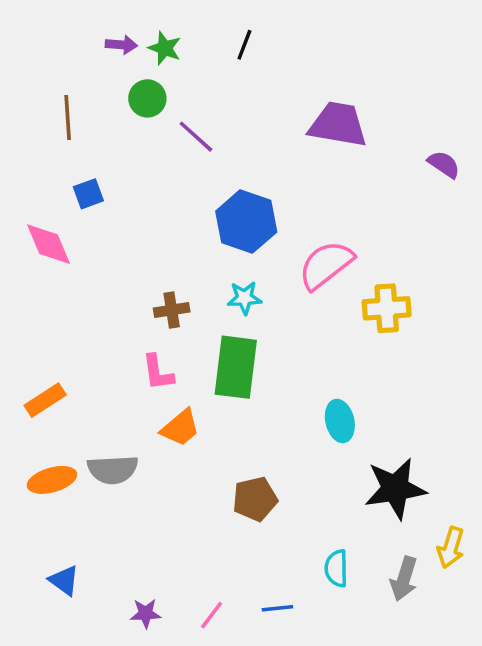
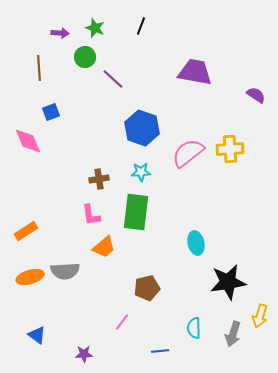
purple arrow: (121, 45) -> (60, 33), moved
yellow cross: (387, 308) -> (230, 149), moved
pink line: (212, 615) -> (122, 322), moved

